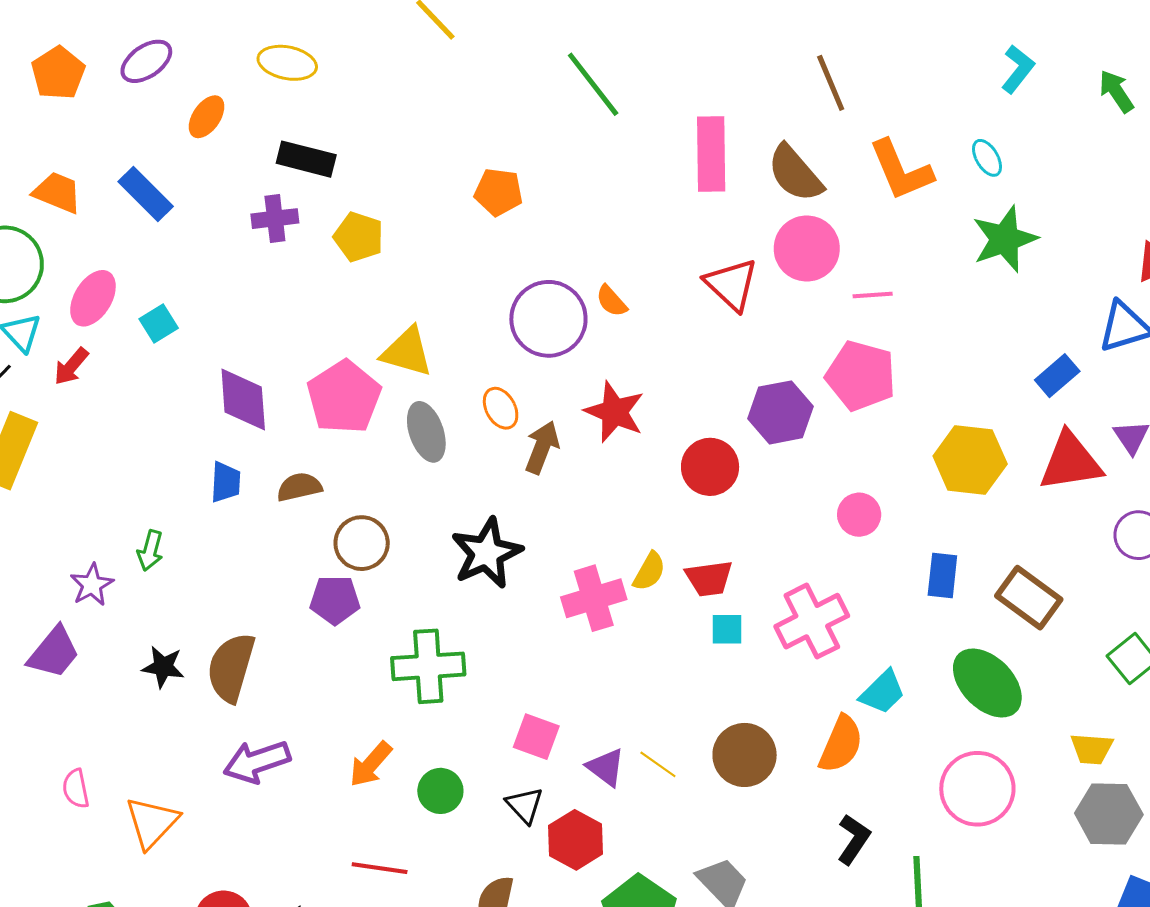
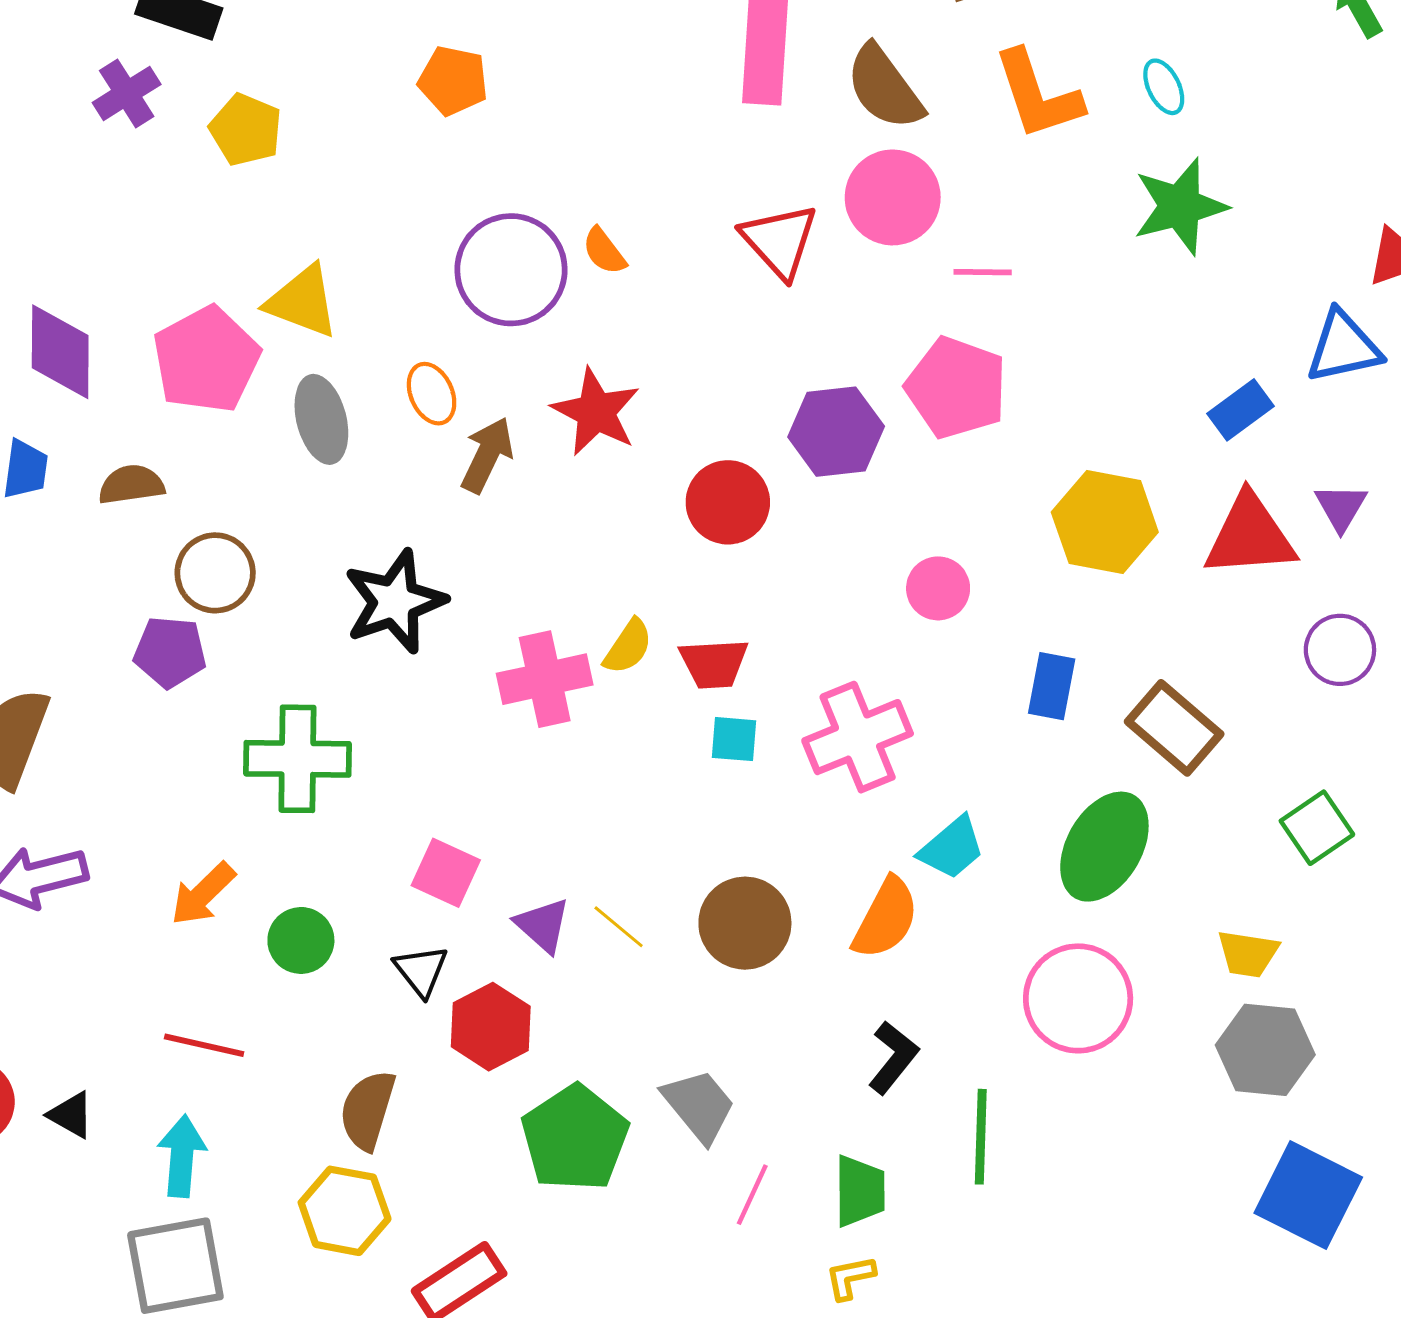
purple cross: (275, 219) -> (127, 93), turned -30
green ellipse: (987, 683) -> (1104, 847), turned 70

